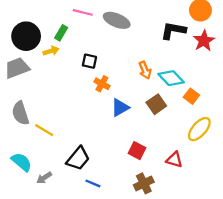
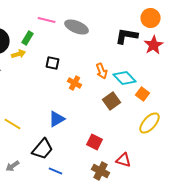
orange cross: (102, 84) -> (75, 83), moved
blue triangle: (120, 108) -> (57, 119), moved
red triangle: (174, 160) -> (124, 160), moved
brown cross: (144, 183) -> (101, 171), turned -36

